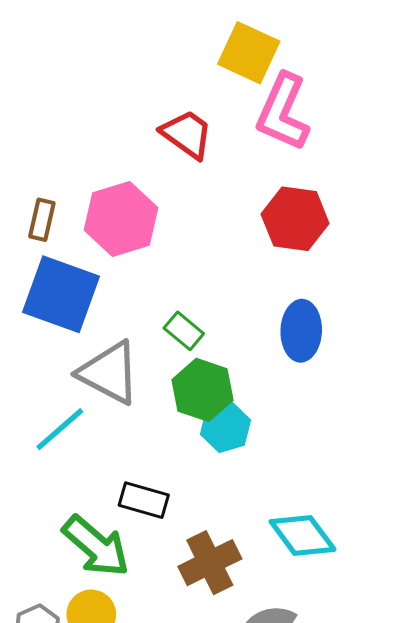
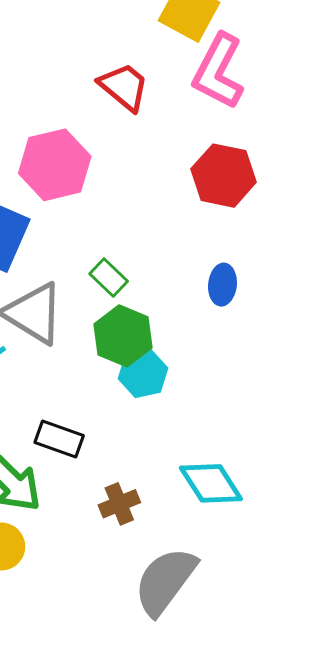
blue ellipse: (301, 331) -> (222, 285), size x0.7
brown cross: (210, 563) -> (119, 504), size x0.7

